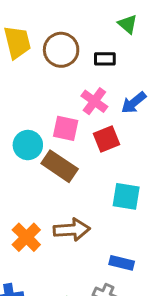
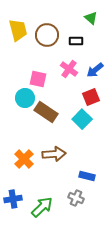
pink square: (66, 128) -> (38, 79), moved
red square: (106, 139) -> (91, 97), moved
cyan square: (126, 196) -> (82, 119), moved, turned 36

